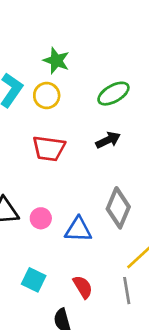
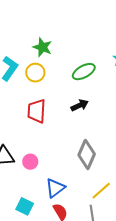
red trapezoid: (49, 148) -> (37, 111), turned 85
blue triangle: (78, 230) -> (55, 188), moved, turned -40

